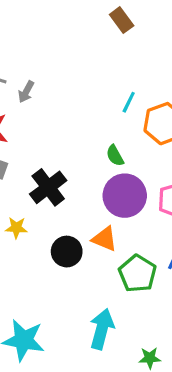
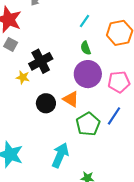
cyan line: (129, 102) -> (85, 21), moved
yellow star: (16, 228) -> (23, 77), moved

